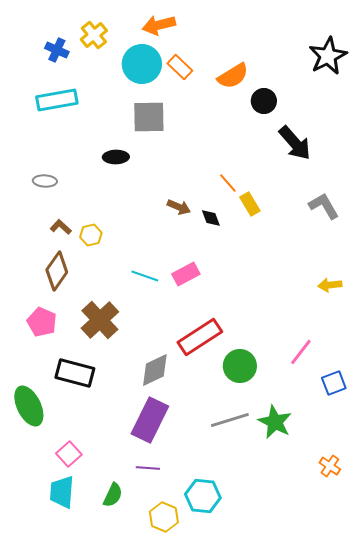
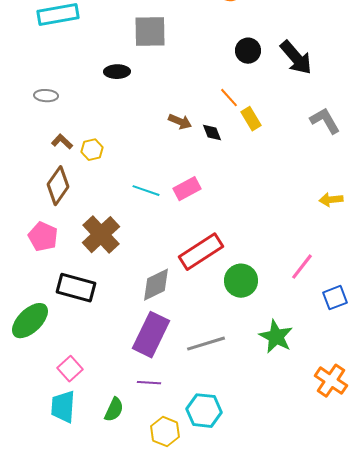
black circle: (264, 101) -> (248, 51), moved
green ellipse: (29, 406) -> (30, 321), turned 72
gray line: (230, 420) -> (206, 344), moved
orange cross: (330, 466) -> (331, 381), size x1.5

